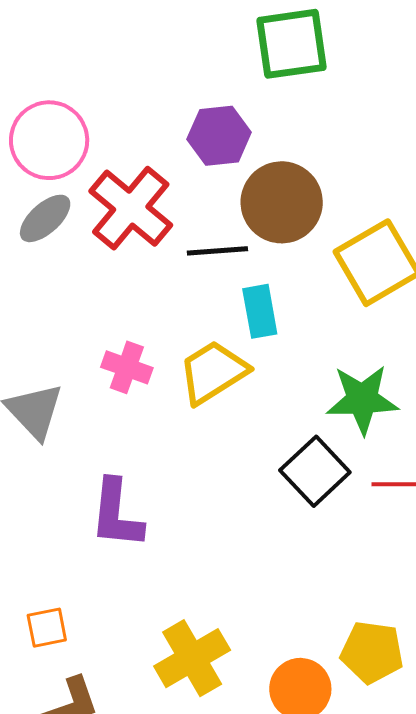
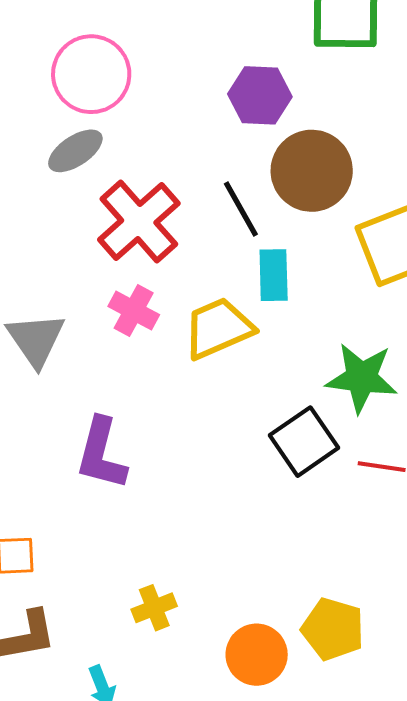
red cross: (131, 208) -> (139, 222), moved
black line: (217, 251) -> (241, 209), turned 56
yellow cross: (192, 658) -> (154, 608), size x0.6

